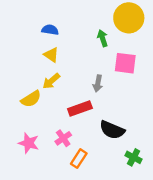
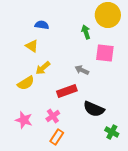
yellow triangle: (51, 55) -> (32, 46), moved
gray arrow: (98, 83) -> (82, 70), turned 104
orange rectangle: (79, 159) -> (57, 137), moved

